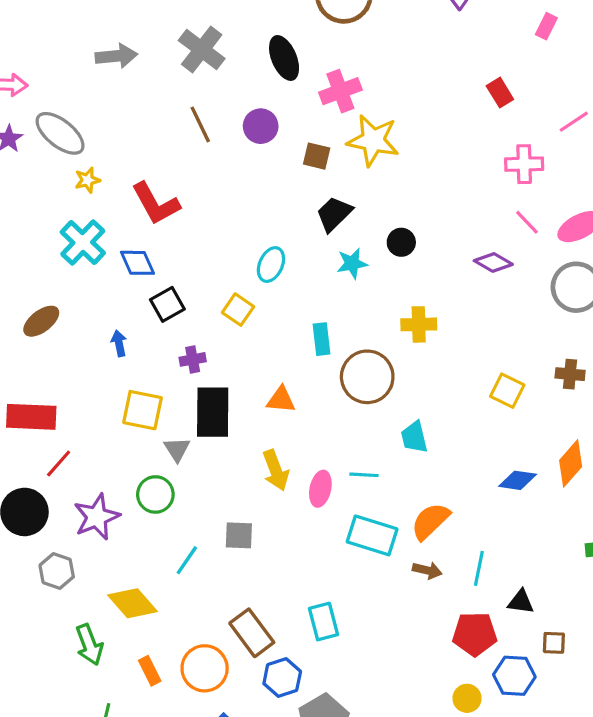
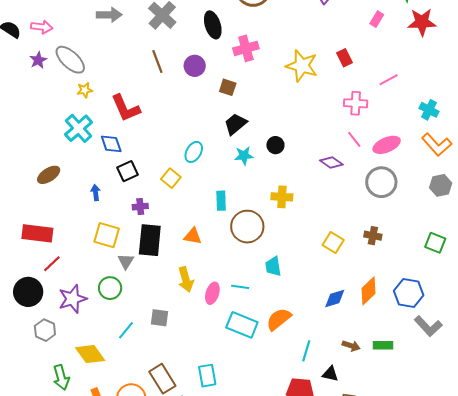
yellow star: (373, 140) -> (302, 66), moved
blue diamond: (518, 480) -> (335, 298), turned -30
brown arrow: (427, 570) -> (351, 346), moved

